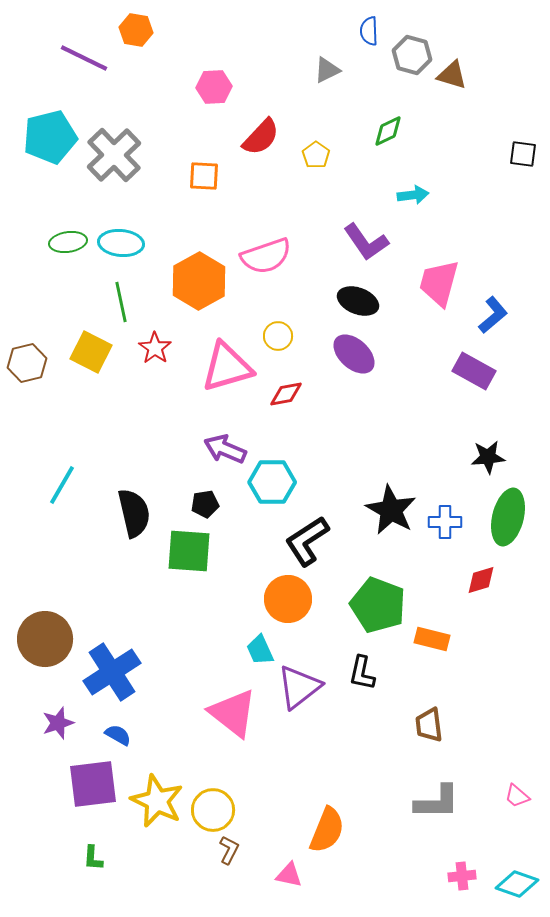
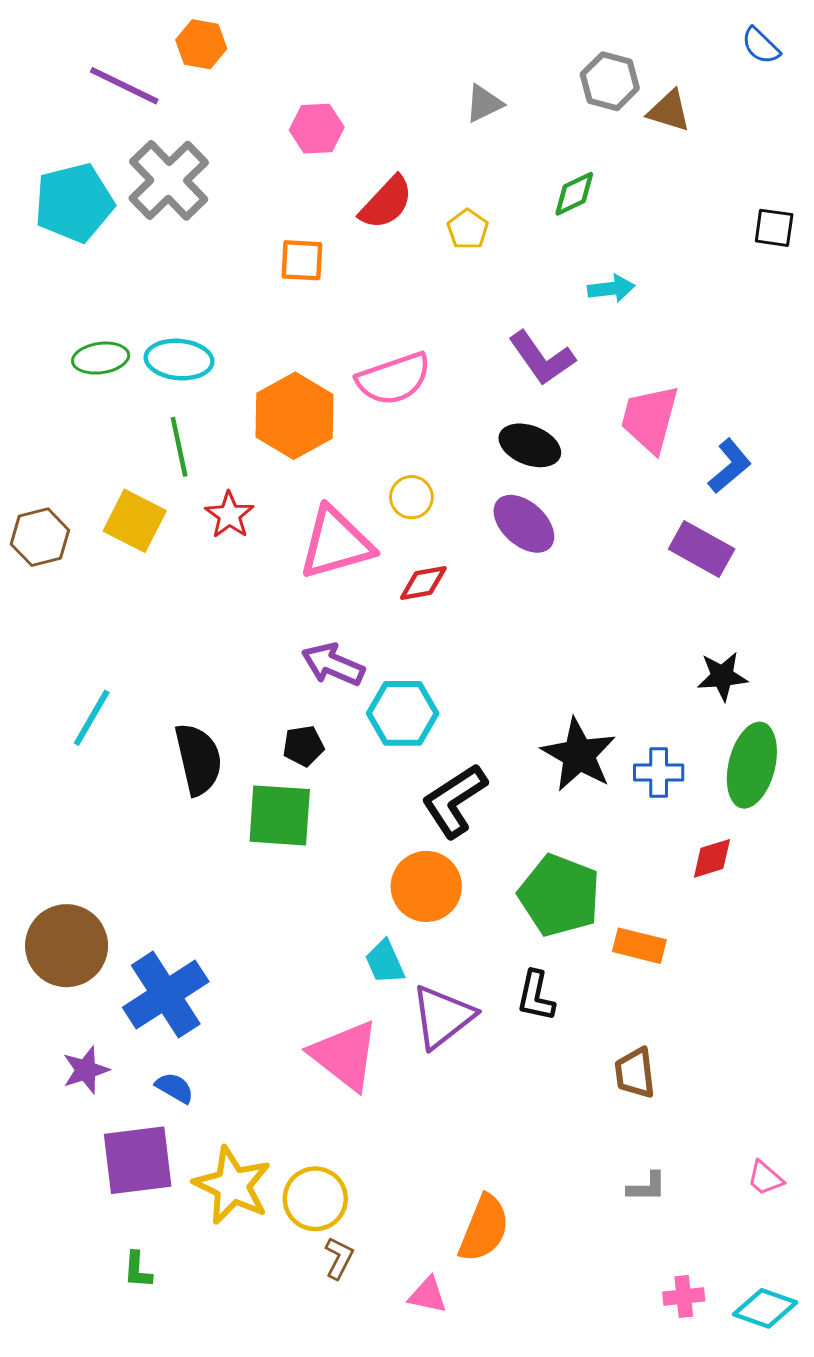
blue semicircle: (369, 31) -> (761, 46), moved, turned -44
gray cross: (114, 155) -> (169, 180), moved
gray L-shape: (437, 802) -> (647, 1187), size x0.6

